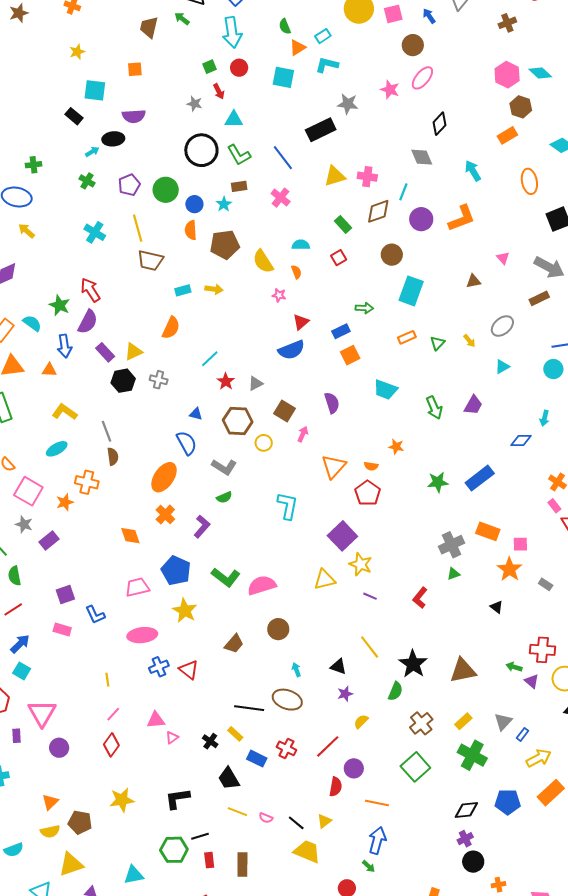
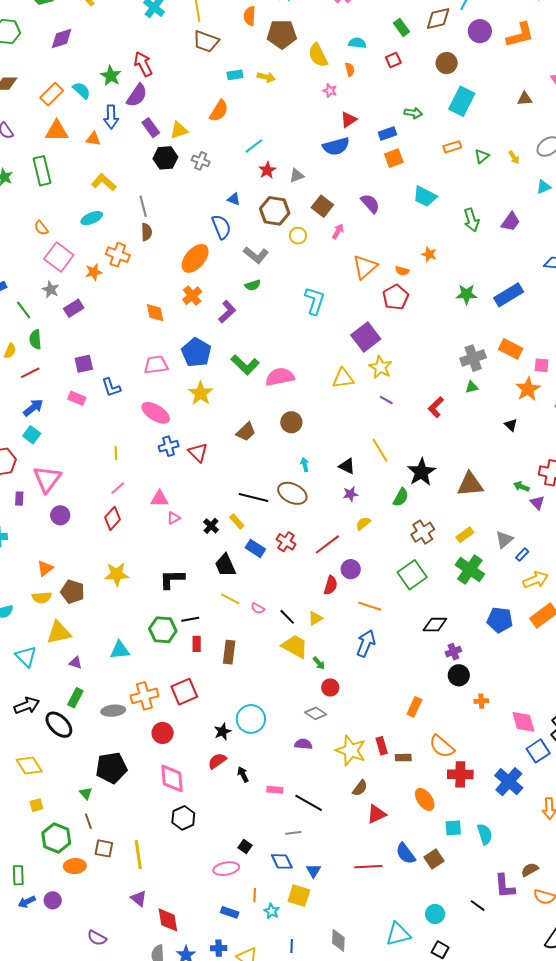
purple semicircle: (332, 403) -> (370, 204), turned -30
pink ellipse: (142, 635) -> (156, 413), turned 32
black diamond: (466, 810) -> (435, 625), moved
green arrow: (369, 866) -> (319, 663), moved

